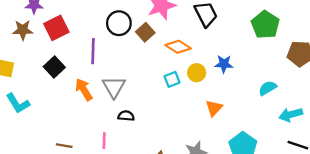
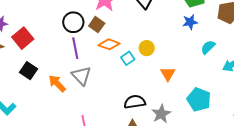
orange diamond: (178, 47) -> (109, 44), moved
purple line: (93, 51) -> (75, 48), moved
blue star: (224, 64) -> (190, 22), moved
black semicircle: (126, 116) -> (135, 102), moved, size x1.5

